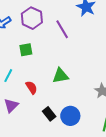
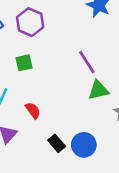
purple line: (62, 29) -> (87, 62), moved
green triangle: (60, 76) -> (98, 90), moved

